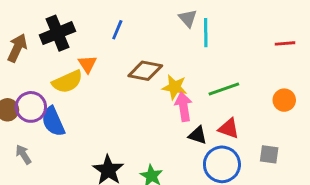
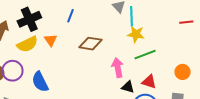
yellow semicircle: (67, 82) -> (27, 44), moved
yellow star: (175, 87) -> (136, 34), moved
orange circle: (284, 100) -> (183, 72), moved
blue semicircle: (53, 121) -> (40, 82), moved

